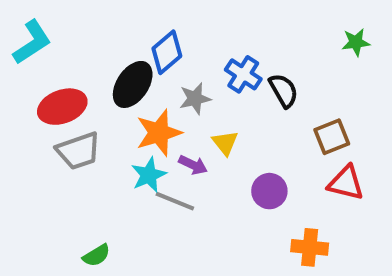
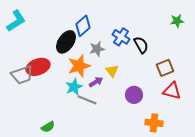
red ellipse: (62, 107) -> (38, 67), moved
gray trapezoid: (78, 151) -> (22, 75), moved
purple arrow: (193, 165) -> (96, 82), turned -56

